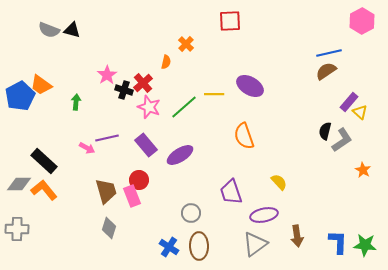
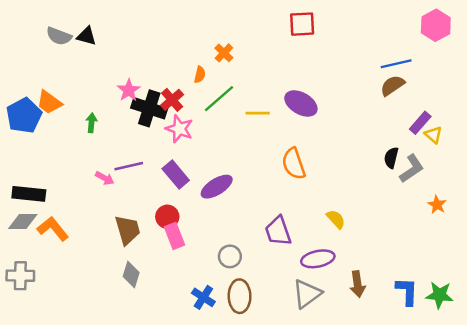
red square: (230, 21) -> (302, 24), moved
black cross: (124, 90) -> (149, 108), size x1.6
green line: (184, 107) -> (219, 99), moved
black rectangle: (44, 161) -> (29, 194), moved, turned -36
pink rectangle: (132, 196) -> (174, 236), moved

